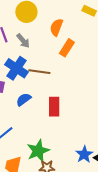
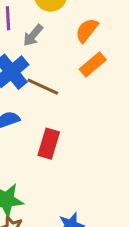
gray arrow: (23, 41) -> (33, 35), turned 63

